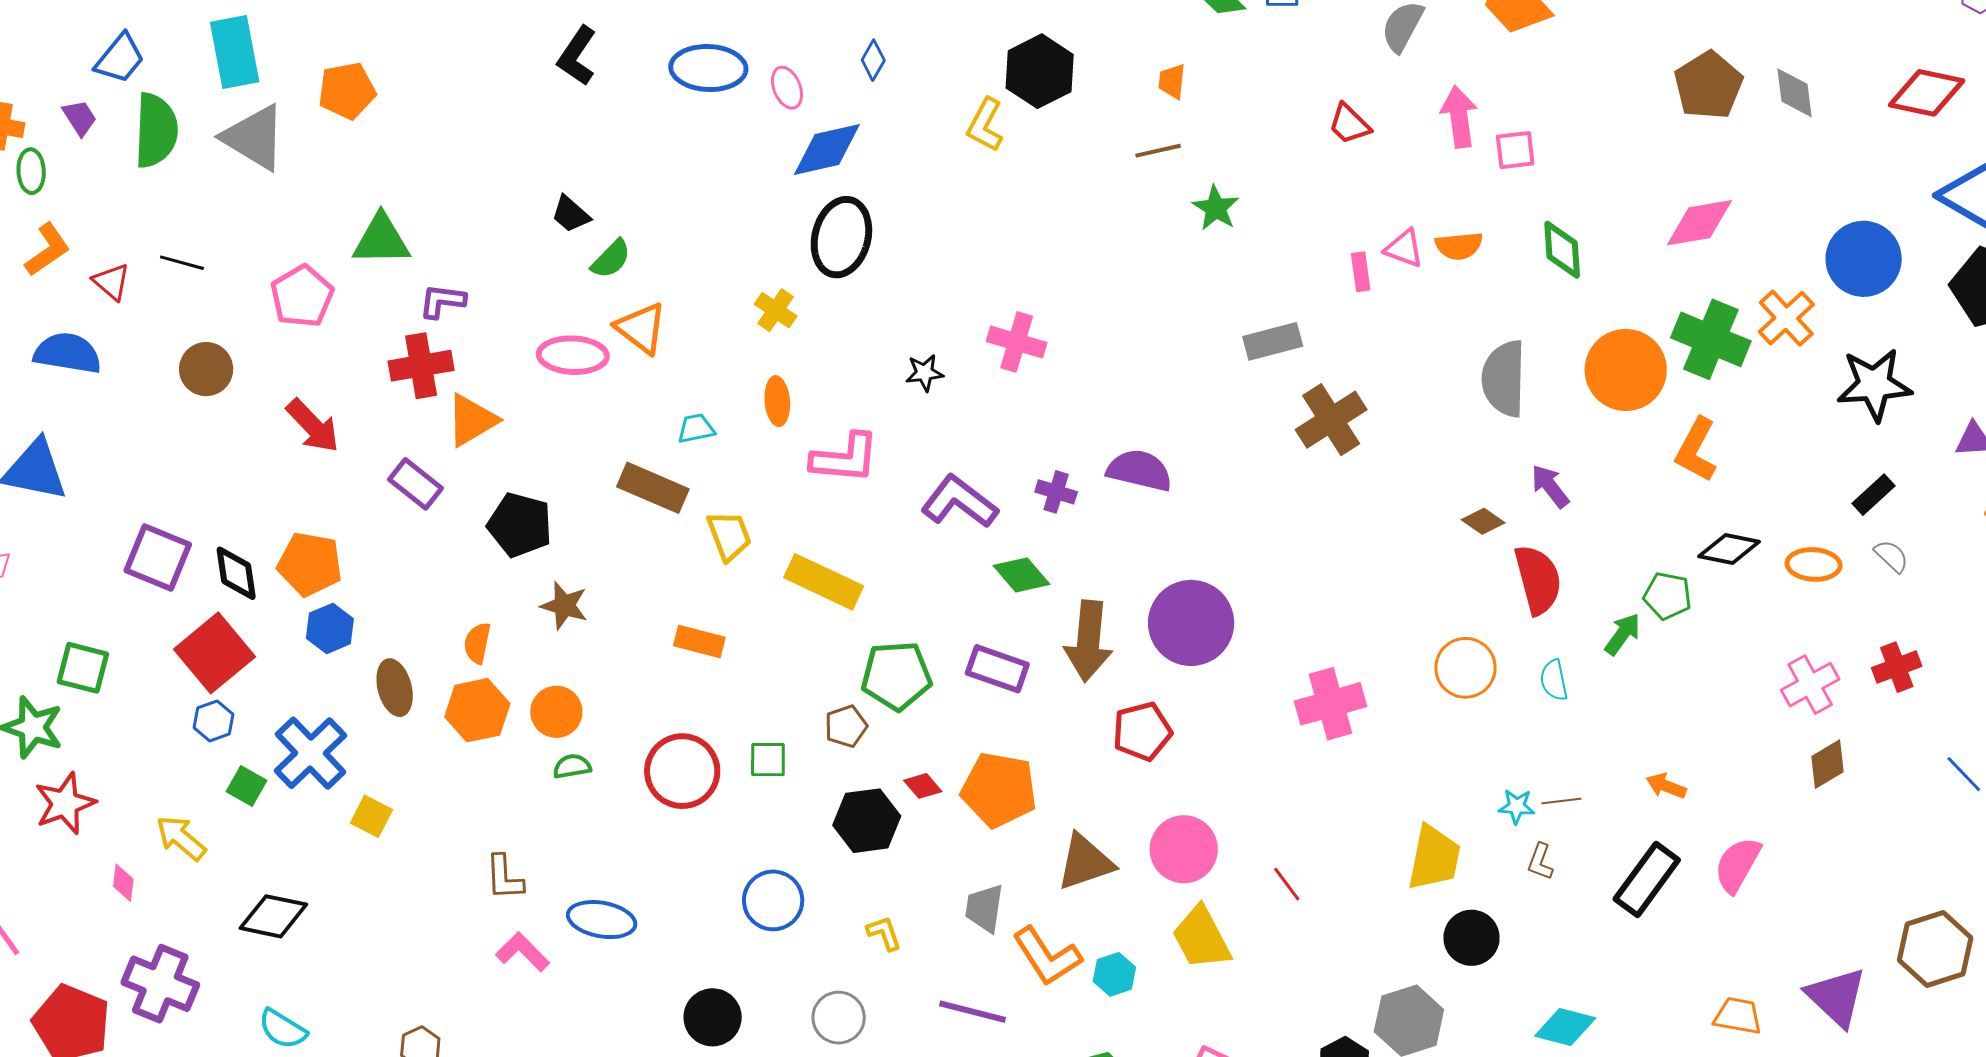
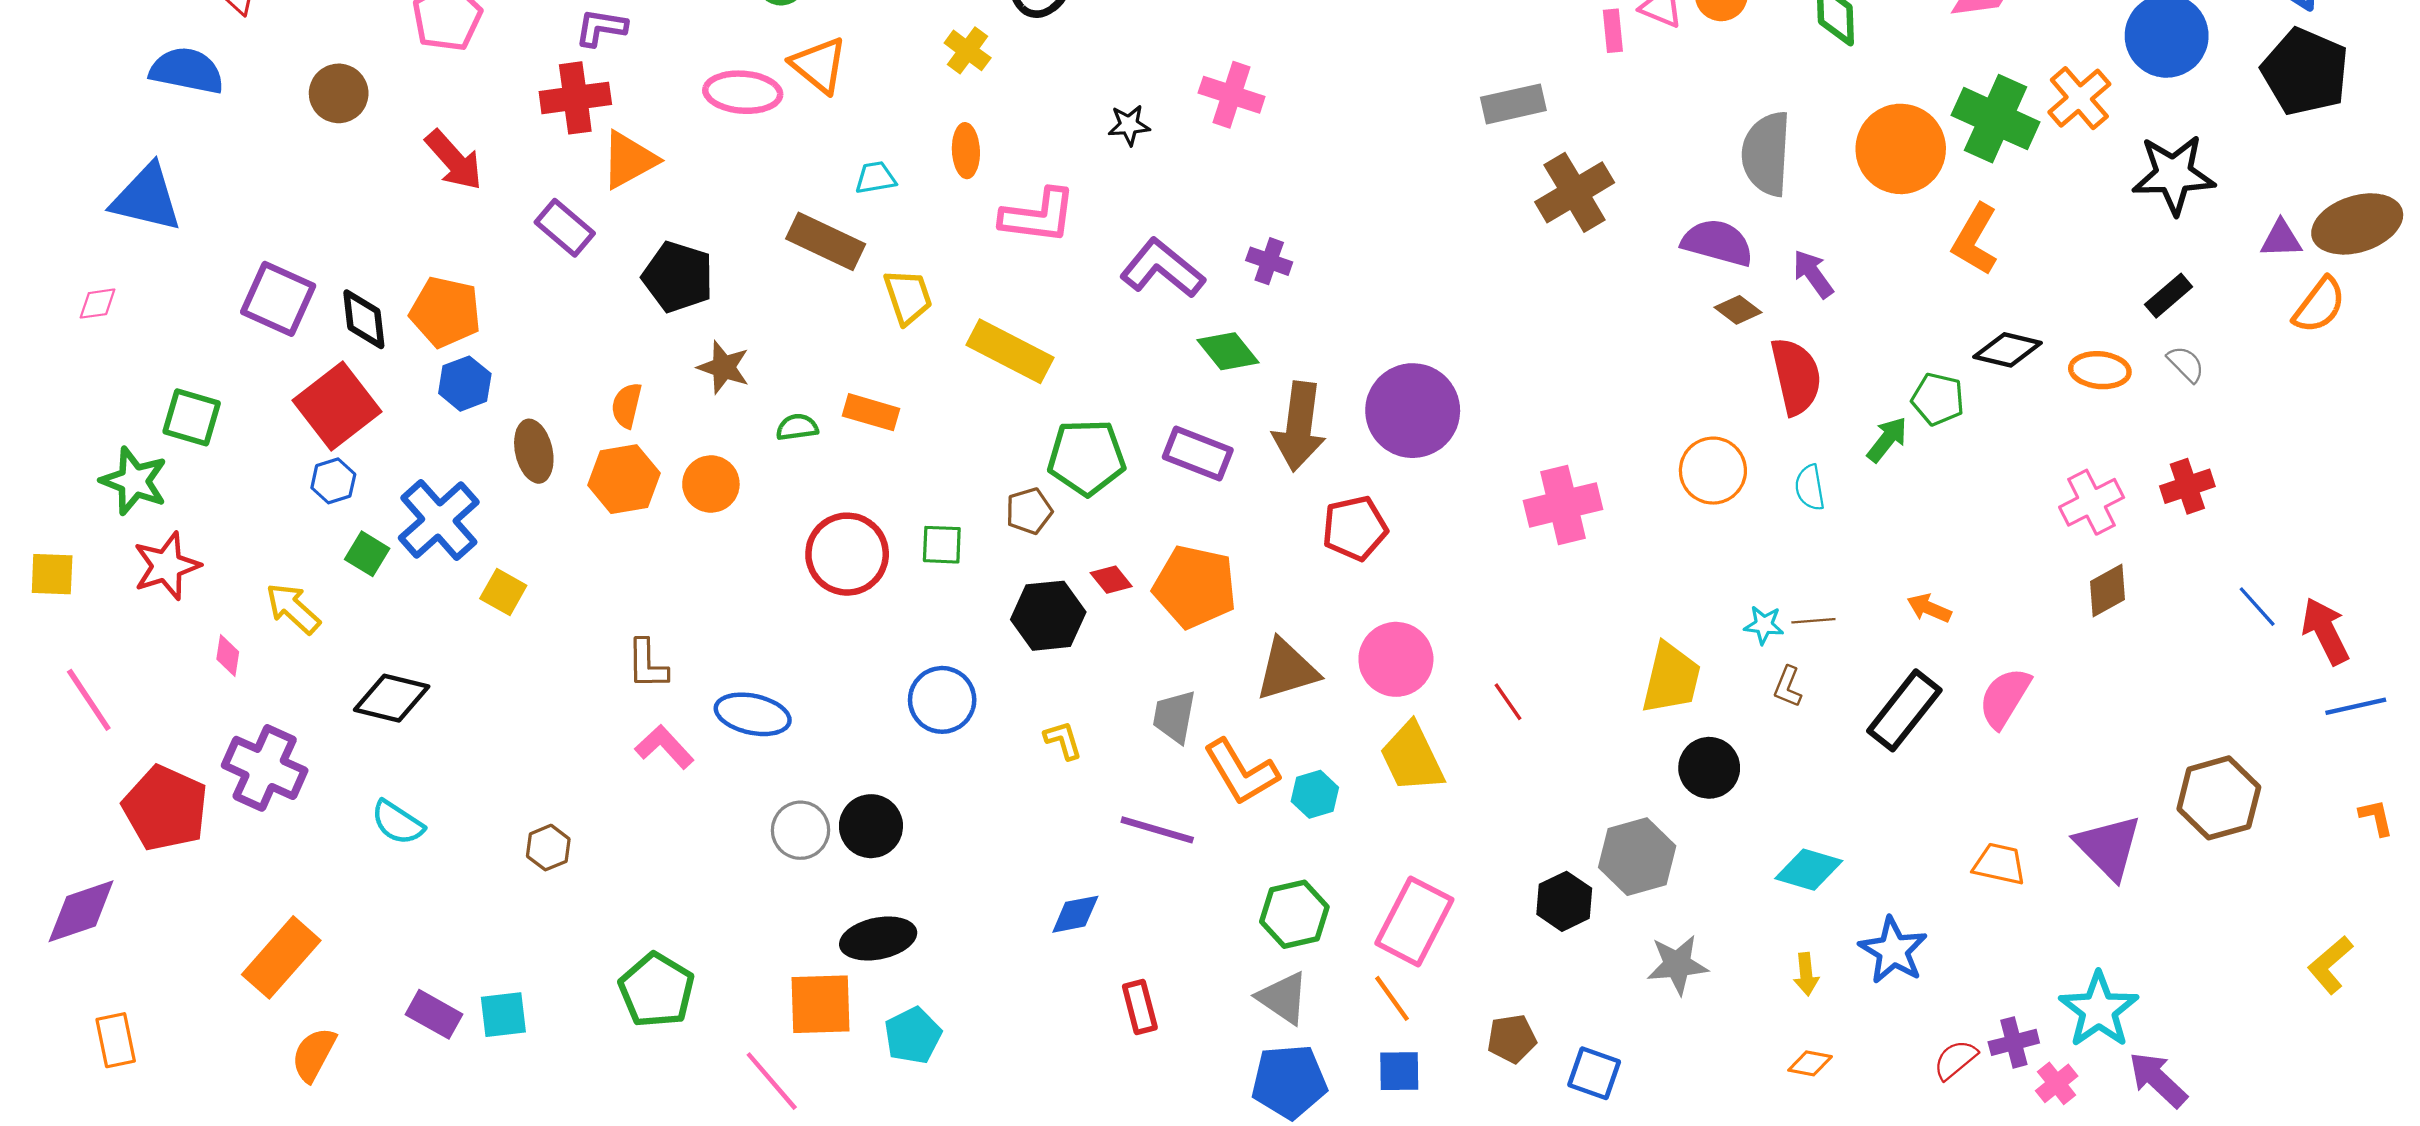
purple semicircle: (1139, 470) -> (1717, 243), moved
green semicircle: (572, 766) -> (797, 427), moved
gray circle: (839, 1018) -> (800, 830), moved

